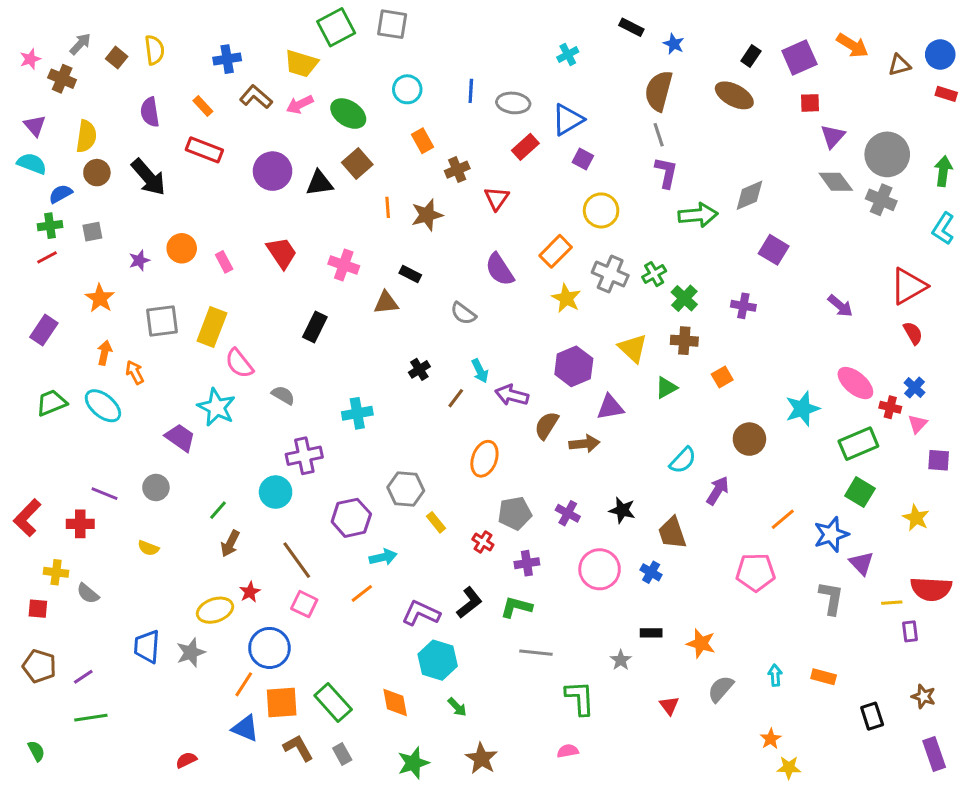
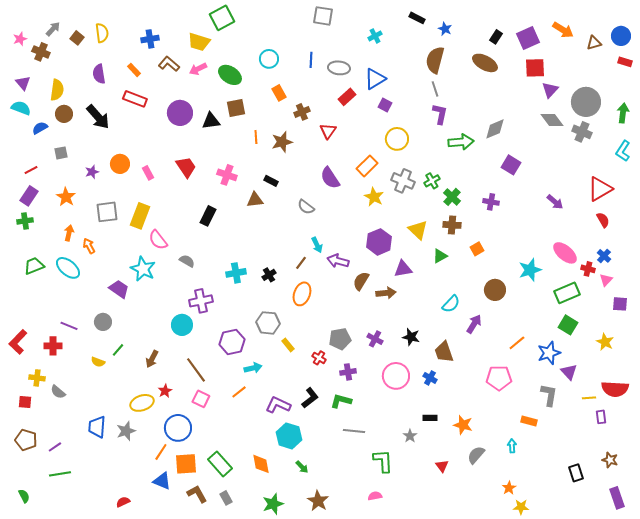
gray square: (392, 24) -> (323, 16), moved
red square: (810, 103) -> (535, 68), size x1.5
brown square: (357, 164) -> (236, 108), turned 30
green cross: (50, 226) -> (25, 221), moved
purple rectangle: (44, 330) -> (29, 196), moved
black cross: (419, 369) -> (269, 275), moved
orange ellipse: (484, 459) -> (302, 294), moved
green line: (218, 510) -> (118, 350), moved
orange rectangle: (824, 677) -> (529, 421), moved

